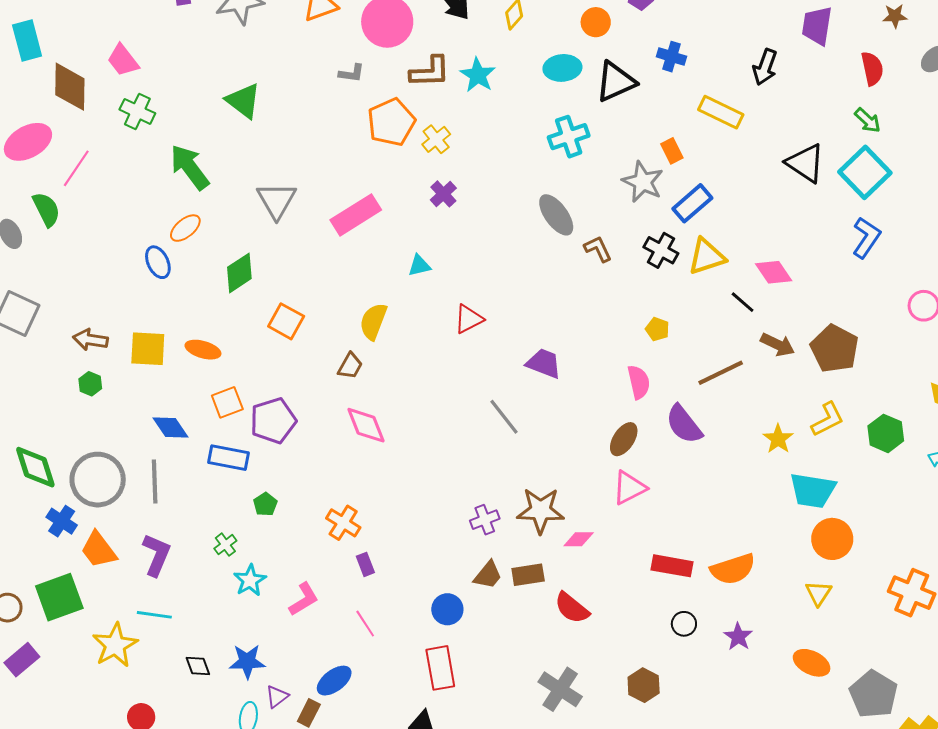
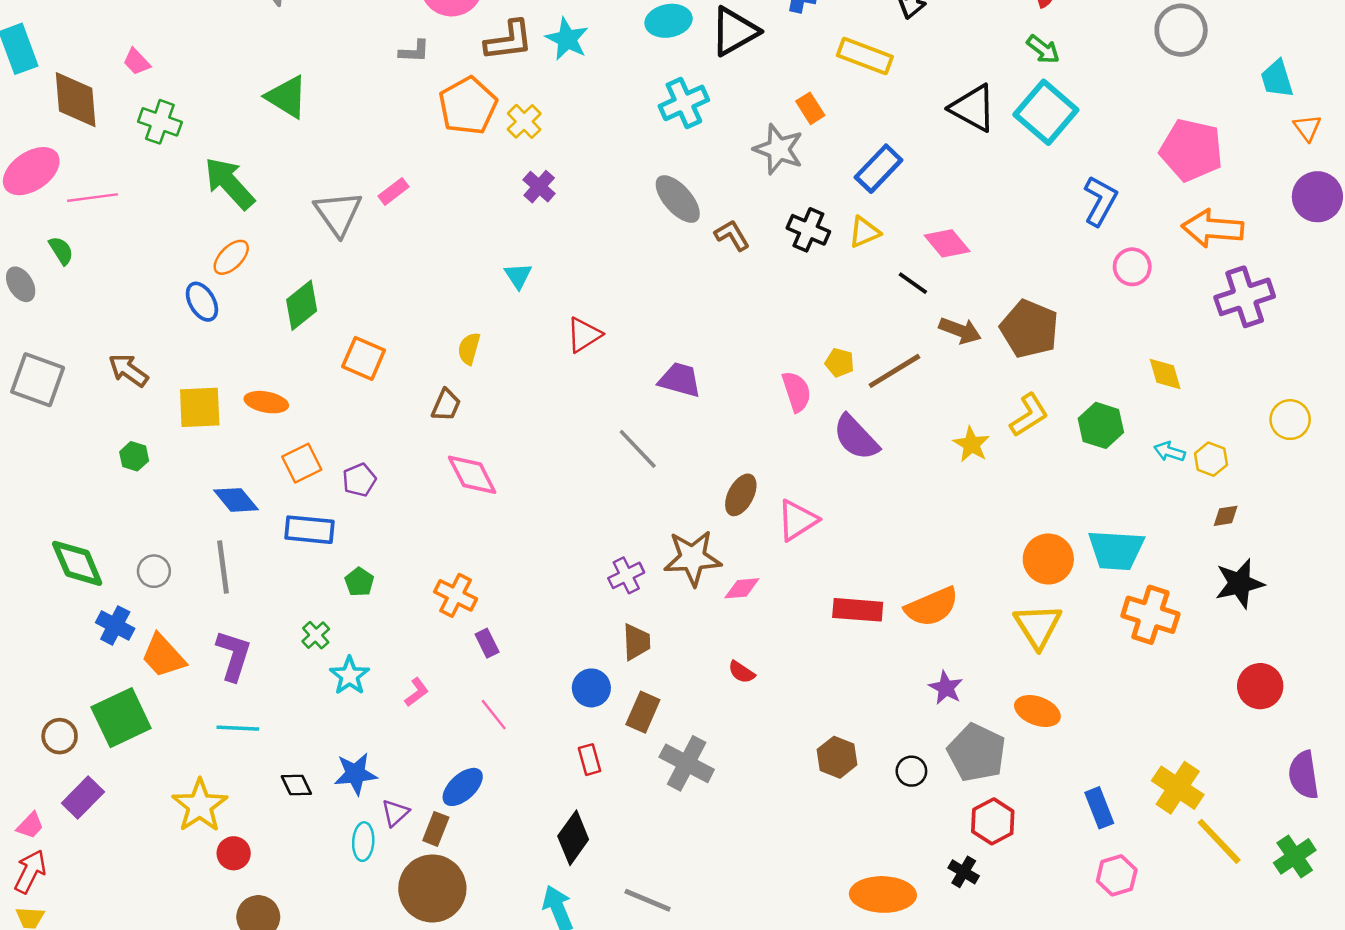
pink trapezoid: (123, 60) -> (137, 62), size x0.7
pink line: (76, 168) -> (93, 198), turned 54
blue rectangle: (692, 203) -> (879, 169), moved
green semicircle: (46, 209) -> (61, 251), size x0.7
pink rectangle: (356, 215) -> (393, 191), moved, size x0.5
blue L-shape: (866, 238) -> (1100, 201), moved
yellow triangle: (707, 256) -> (864, 232), size x0.7
cyan triangle: (419, 265) -> (518, 276), turned -45
yellow semicircle: (373, 321) -> (469, 349), size x0.7
yellow pentagon: (657, 329) -> (840, 363), moved
brown arrow: (90, 340) -> (128, 370), moved, turned 32
purple pentagon: (273, 421) -> (359, 480), size x0.6
brown ellipse: (624, 439) -> (741, 495), moved
gray circle: (98, 480) -> (154, 571), size x0.5
cyan trapezoid: (813, 490) -> (1116, 550), moved
brown trapezoid: (488, 575) -> (636, 642), turned -36
brown rectangle: (528, 575) -> (643, 712), moved, turned -52
yellow triangle: (818, 593) -> (1038, 626), size x1.5
pink L-shape: (304, 599) -> (417, 692), size x0.7
red semicircle: (572, 608) -> (742, 672), size x0.6
black circle: (684, 624) -> (911, 771), moved
yellow star: (115, 645) -> (200, 806), moved
red rectangle: (440, 668) -> (589, 760), size x0.6
gray cross: (560, 689) -> (687, 763), moved
gray pentagon: (874, 694) -> (977, 753), moved

